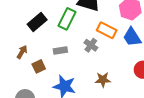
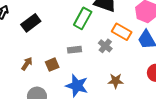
black rectangle: (37, 22) -> (31, 23), moved
brown arrow: (22, 52) -> (27, 64), moved

